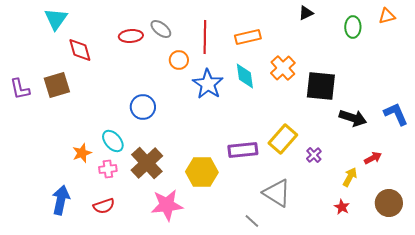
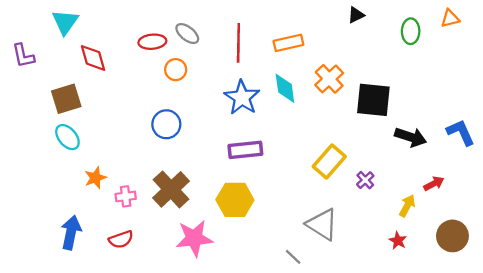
orange circle: (179, 60) -> (176, 70), moved
purple L-shape: (20, 89) -> (23, 56), moved
cyan ellipse: (113, 141) -> (67, 137), moved
purple rectangle: (243, 150) -> (245, 150), moved

